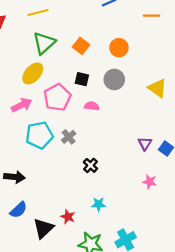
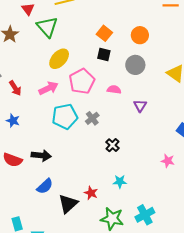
green triangle: (44, 43) -> (47, 27), moved, turned -30
black square: (82, 79) -> (104, 55), moved
purple triangle: (145, 144) -> (140, 106), moved

